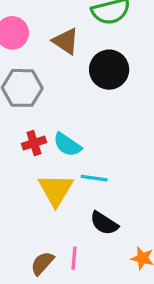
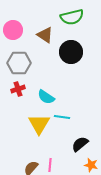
red cross: (34, 143) -> (18, 89), moved
black semicircle: (104, 223) -> (80, 144), moved, turned 108

